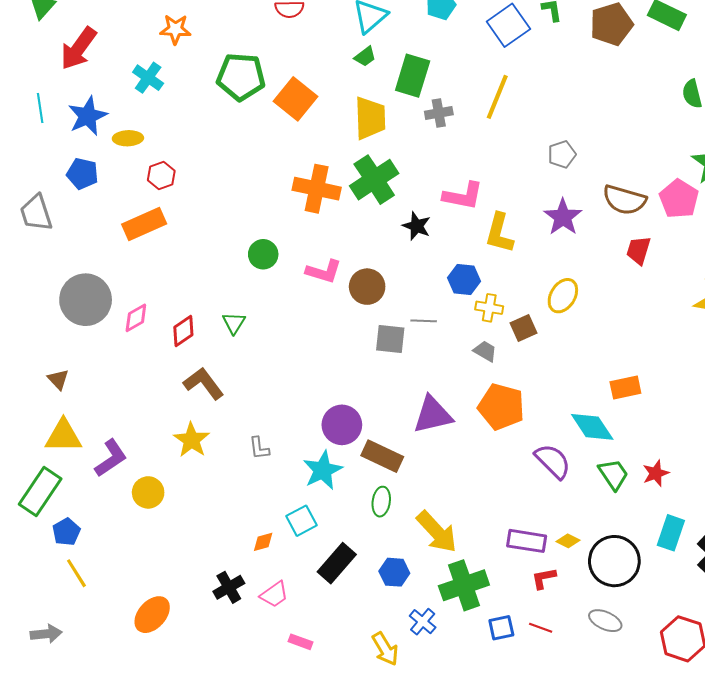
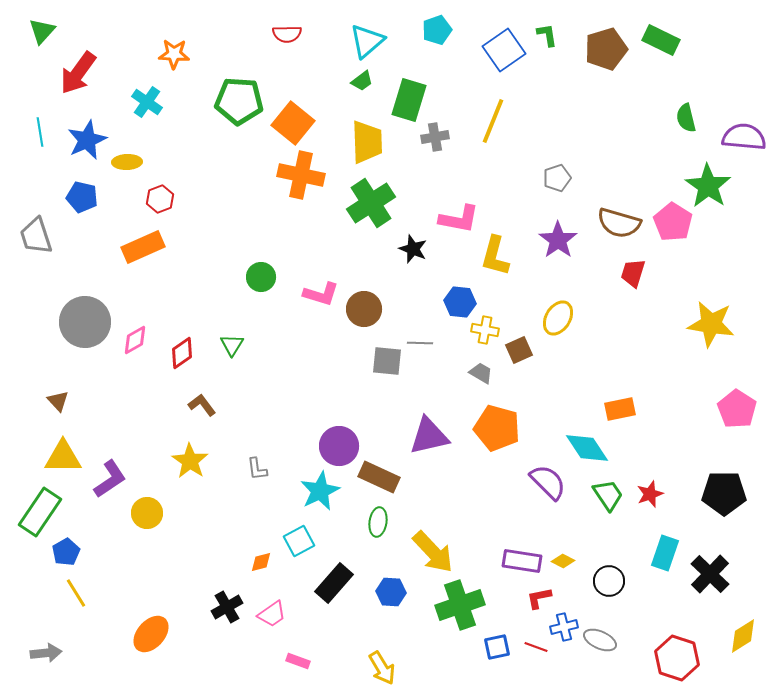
orange cross: (317, 189) -> (301, 175), moved
brown L-shape: (204, 383) -> (202, 405), size x0.7
black circle: (614, 561) -> (609, 581), size x0.6
blue cross: (423, 622) -> (564, 627), moved, turned 36

